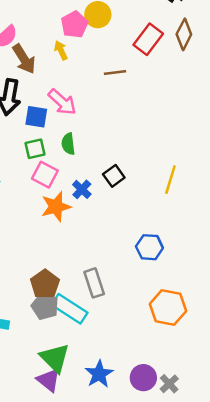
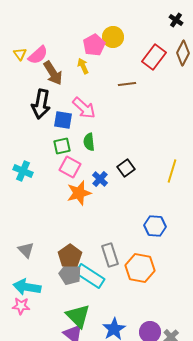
orange hexagon: (168, 308) -> (140, 268), moved

